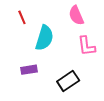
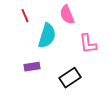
pink semicircle: (76, 15) -> (67, 15), moved

